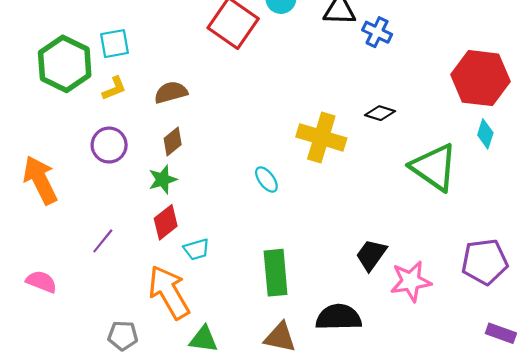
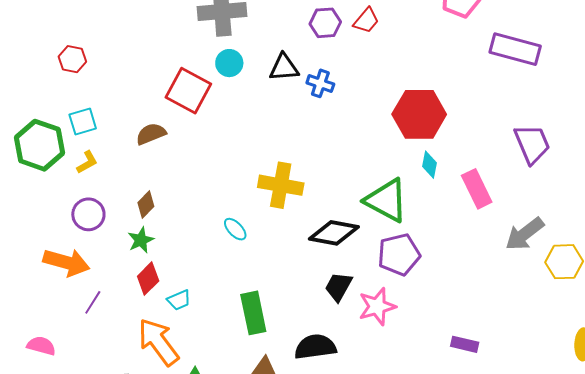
brown semicircle: (171, 92) -> (151, 134), moved
black diamond: (380, 113) -> (334, 233), moved, size x1.8
orange arrow: (40, 180) -> (66, 262), moved, turned 138
purple pentagon: (485, 262) -> (399, 255), moved

